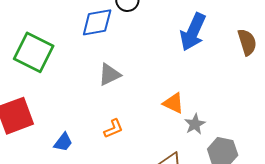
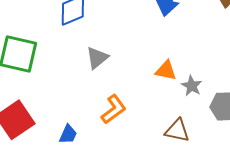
orange L-shape: (113, 129) -> (114, 109), size x1.4

